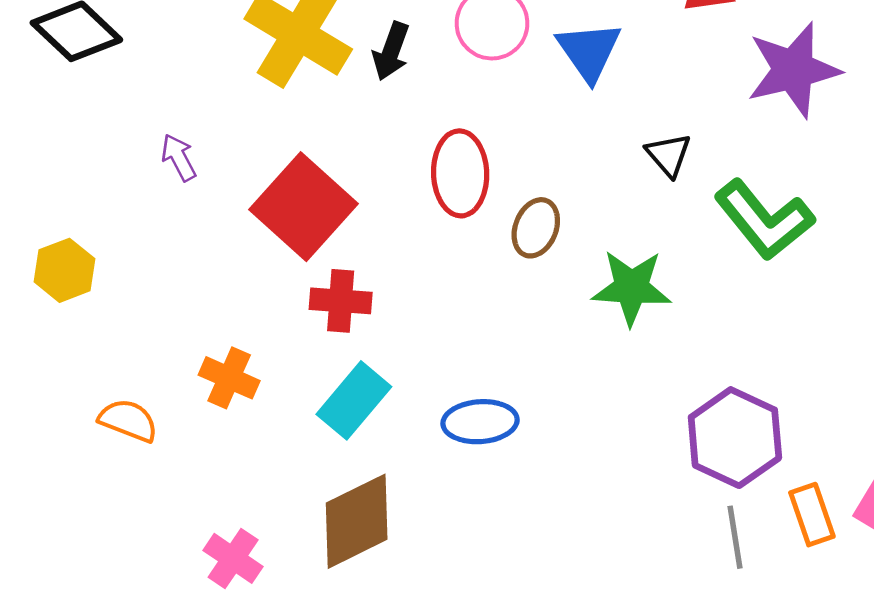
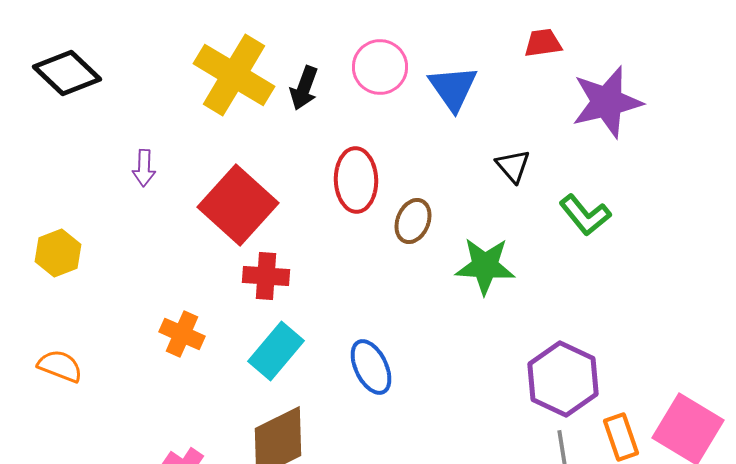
purple arrow: (179, 157) -> (144, 168), turned -150
green L-shape: (764, 220) -> (585, 215), size x0.7
orange semicircle: (128, 420) -> (60, 366), moved
blue ellipse: (480, 422) -> (371, 367), turned 68

